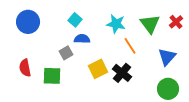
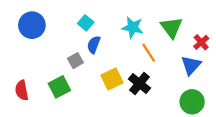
red cross: (176, 22) -> (201, 42), moved
blue semicircle: (82, 39) -> (94, 45), turned -70
red semicircle: (25, 68) -> (22, 90), moved
green square: (52, 76) -> (59, 87), turned -30

